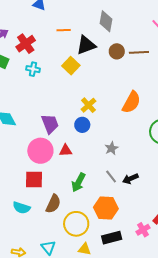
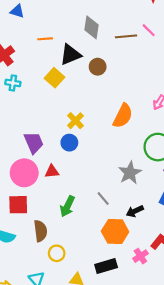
brown circle: (117, 51) -> (98, 67), moved
brown line: (139, 52) -> (126, 36), moved
gray star: (112, 148) -> (130, 173), moved, size x1.5
black arrow: (130, 179) -> (135, 211), moved
brown semicircle: (53, 204) -> (40, 231), turned -30
orange hexagon: (106, 208) -> (115, 231), moved
yellow circle: (76, 224) -> (57, 253), moved, size x0.6

